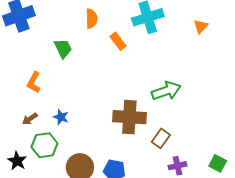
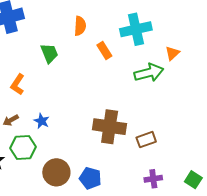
orange triangle: (201, 26) -> (172, 53), moved
green arrow: (166, 91) -> (149, 73), moved
brown rectangle: (161, 138) -> (146, 140), moved, turned 30

